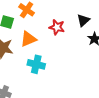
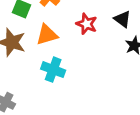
black triangle: (83, 20) -> (123, 19), turned -48

